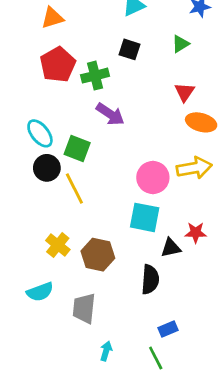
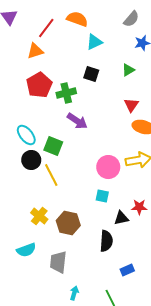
cyan square: (145, 217) -> (102, 196), size x0.6
blue rectangle: (168, 329) -> (127, 270), moved

